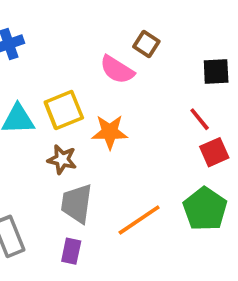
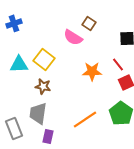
yellow square: (64, 110) -> (44, 59), turned -30
orange star: (110, 132) -> (92, 71), moved
gray trapezoid: (77, 203) -> (38, 113), moved

